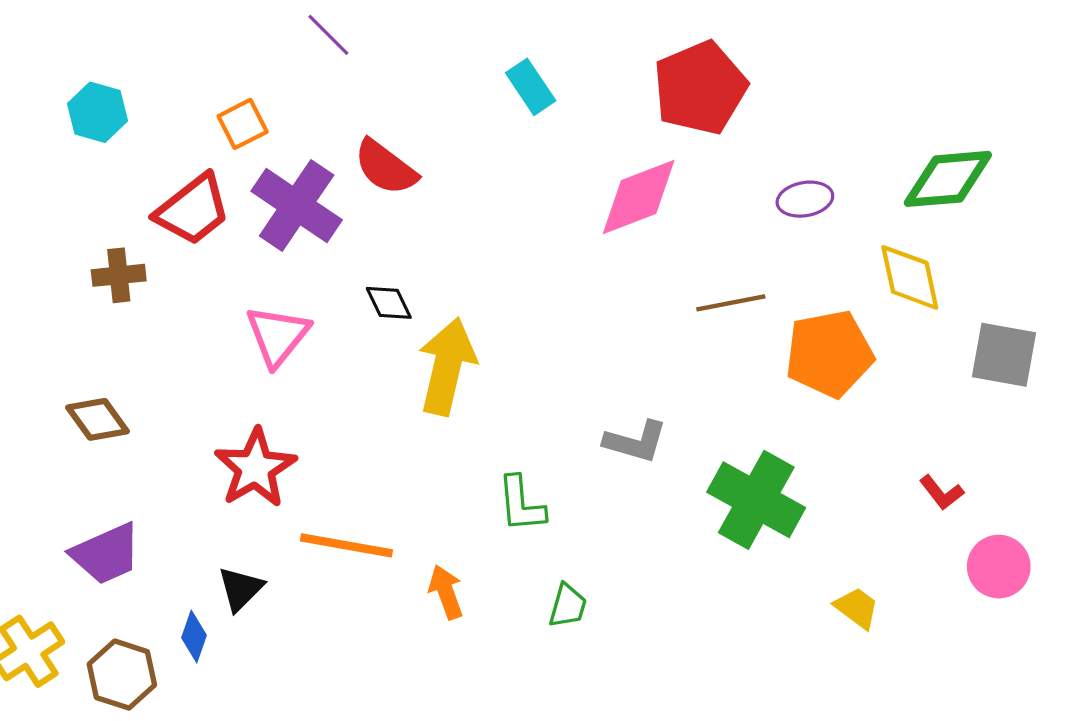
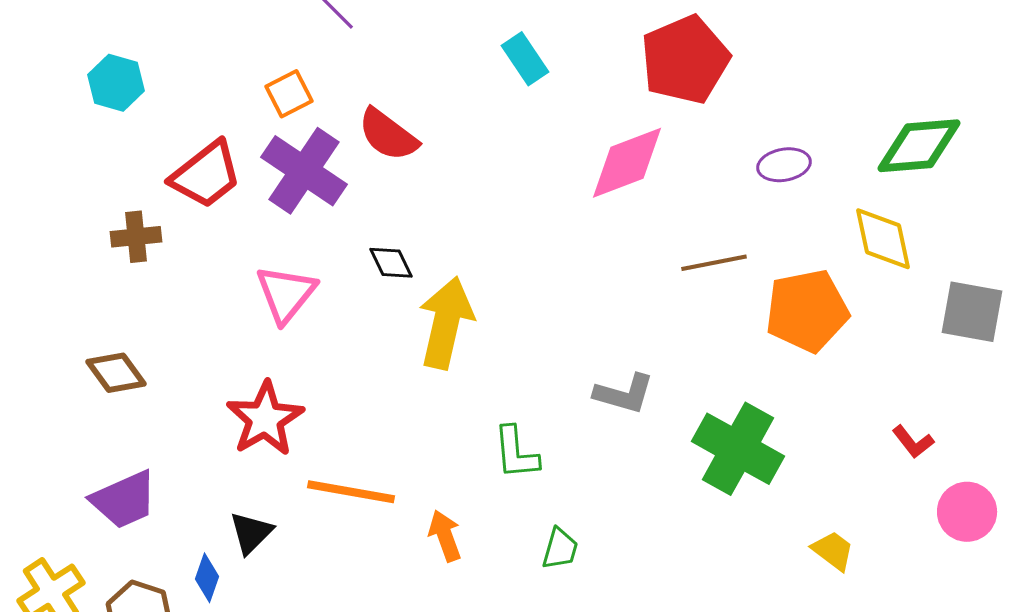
orange square: (243, 124) -> (289, 94), moved

